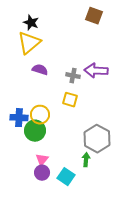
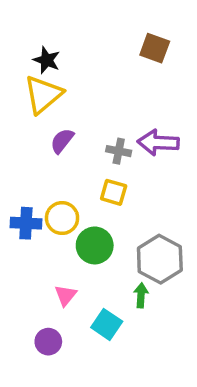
purple semicircle: (40, 70) -> (62, 141), turned -70
green circle: (35, 131) -> (95, 245), moved
purple circle: (42, 173) -> (48, 342), moved

